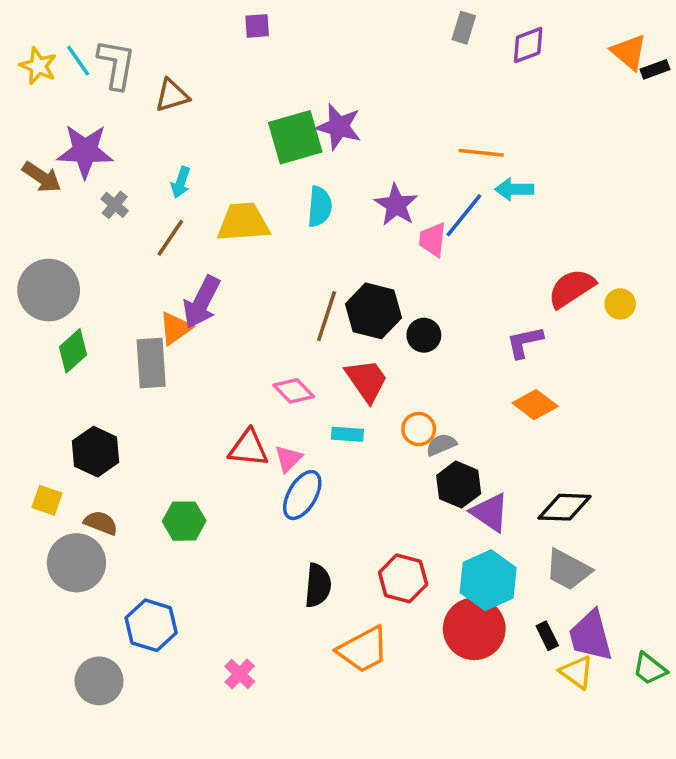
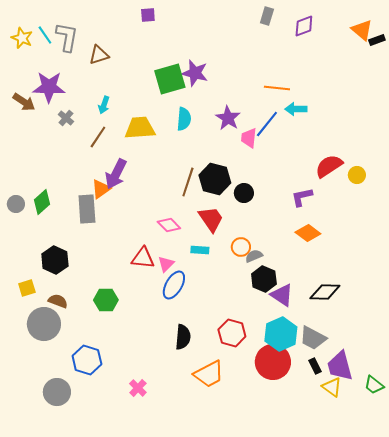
gray circle: (49, 290) -> (16, 204), moved, size x0.5
yellow square: (47, 500) -> (27, 288), turned -36
gray trapezoid: (568, 570) -> (313, 338), moved

